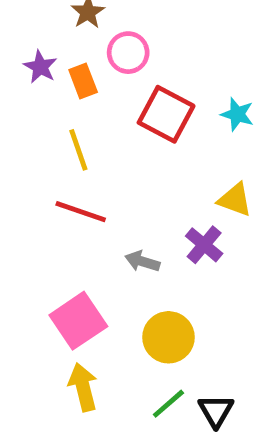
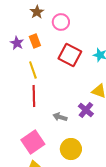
pink circle: (128, 53) -> (61, 22), moved
purple star: (40, 67) -> (17, 43), moved
red line: (81, 212) -> (34, 96), turned 70

